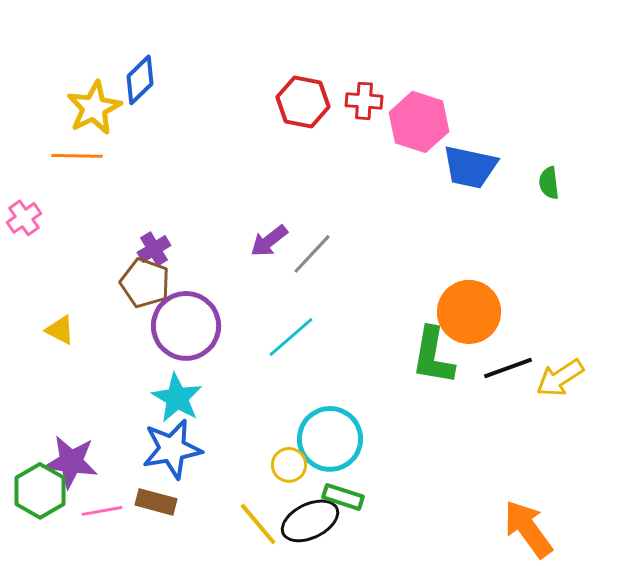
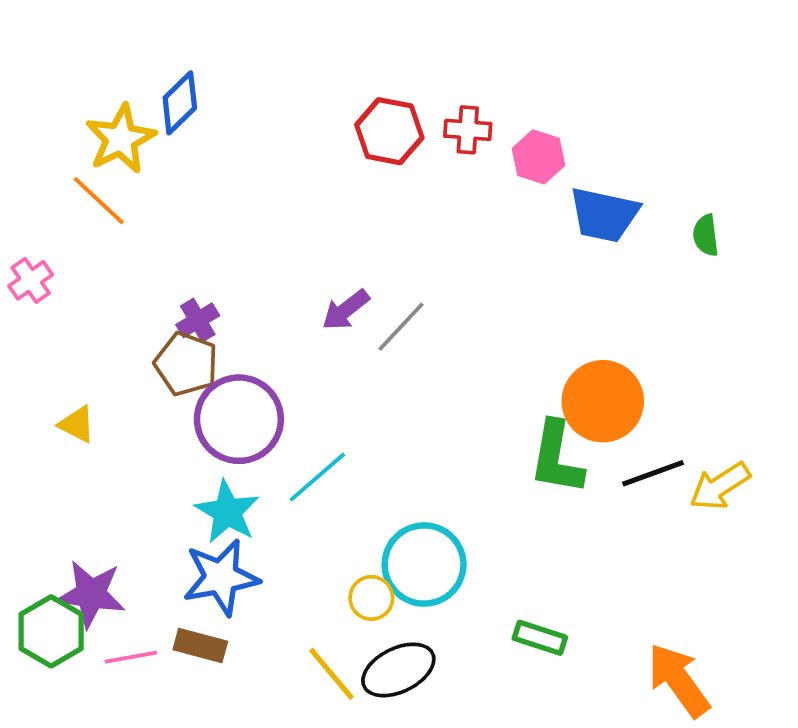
pink hexagon: (419, 122) -> (539, 157), size x0.7
orange line: (77, 156) -> (99, 201), turned 42
cyan line: (291, 337) -> (317, 477), moved
green rectangle: (343, 497) -> (540, 638), moved

